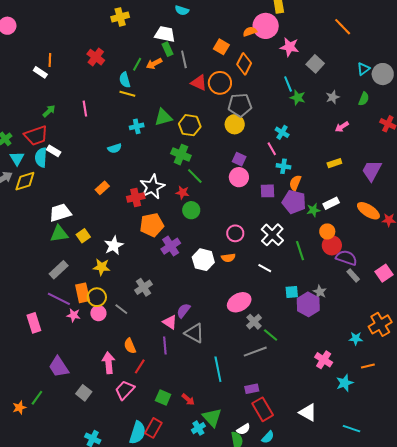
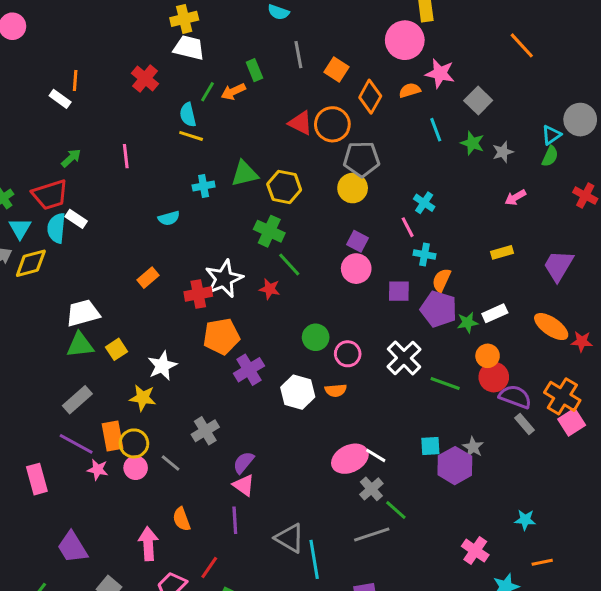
orange semicircle: (250, 32) -> (410, 90), moved
white trapezoid: (165, 34) -> (189, 48), moved
gray line: (184, 59) -> (298, 55), moved
cyan triangle: (363, 69) -> (551, 135), moved
green star: (298, 98) -> (472, 143), moved
green circle: (191, 210) -> (316, 337), moved
green line: (300, 251) -> (445, 384), turned -54
white line: (265, 268) -> (376, 455), moved
purple semicircle: (183, 311) -> (244, 462), moved
orange cross: (380, 324) -> (562, 396), moved, turned -30
gray triangle: (194, 333) -> (290, 538), moved
red line: (140, 366) -> (209, 568), moved

